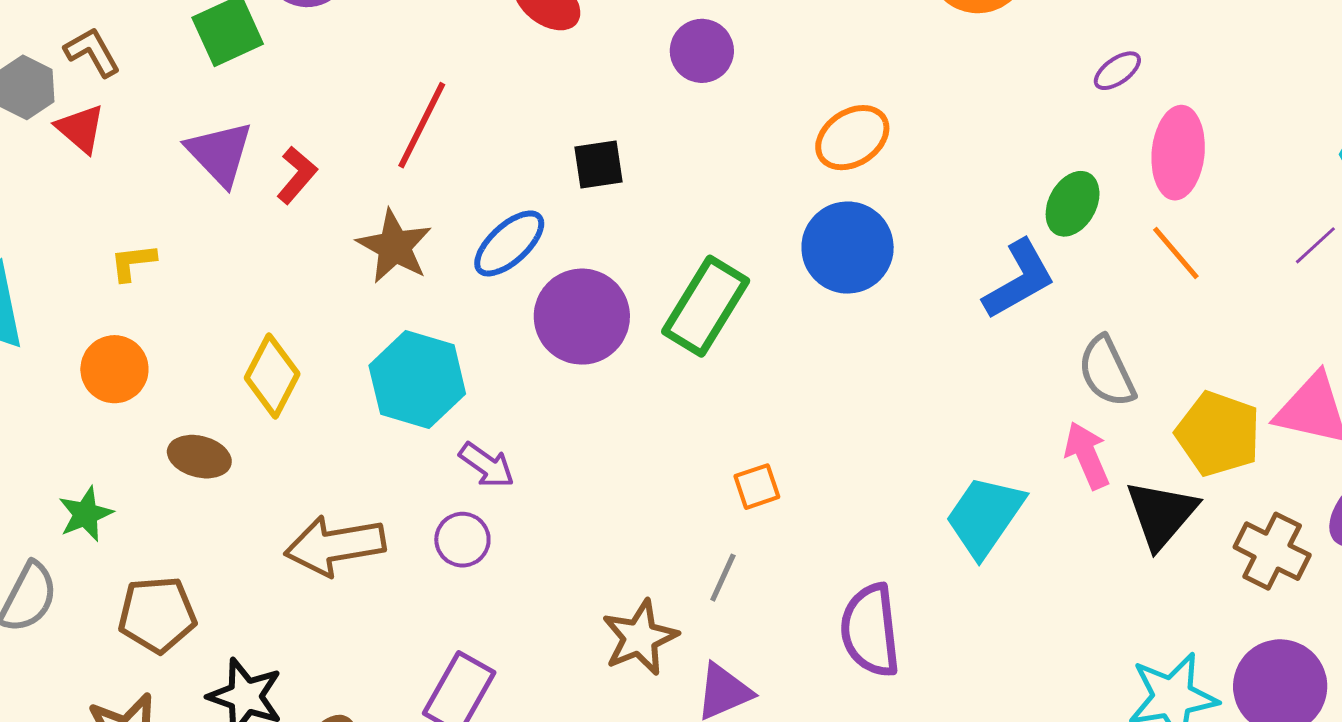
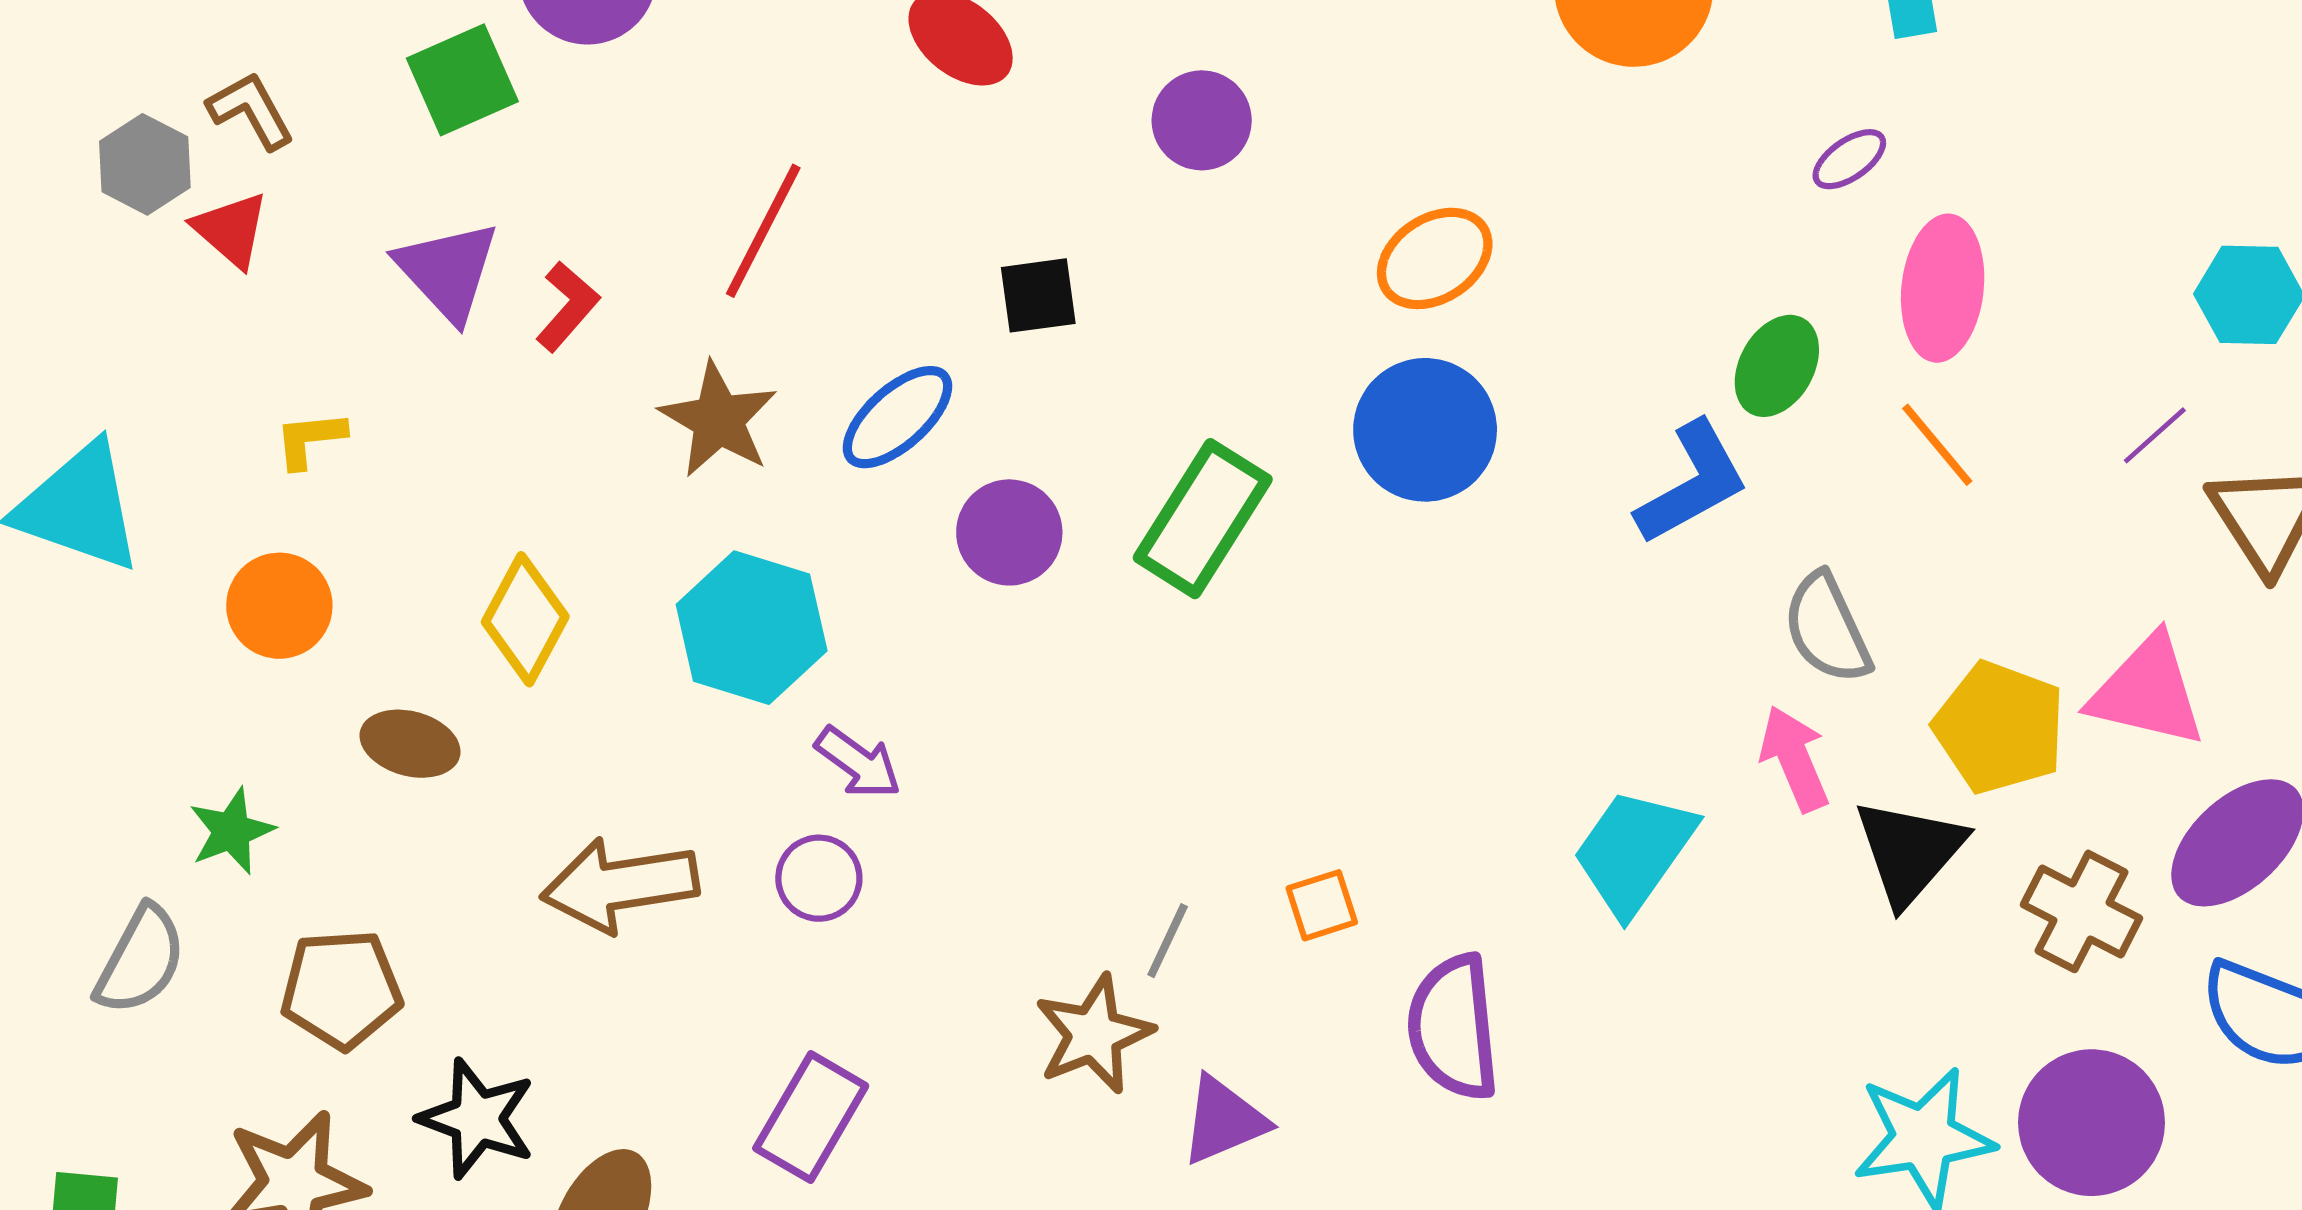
purple circle: (582, 317) -> (1009, 532), size x0.7
orange square: (757, 487) -> (1322, 905), moved
gray line: (723, 578) -> (1168, 941), moved

